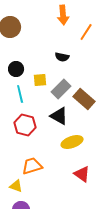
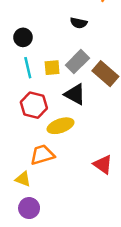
yellow square: (40, 80) -> (52, 68), moved
yellow ellipse: (72, 142) -> (61, 126), moved

